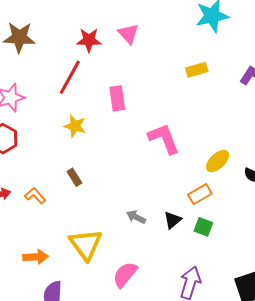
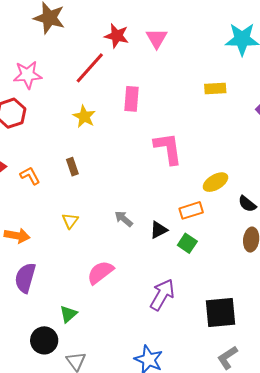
yellow triangle: (86, 245) -> (70, 221), moved, size x0.5

